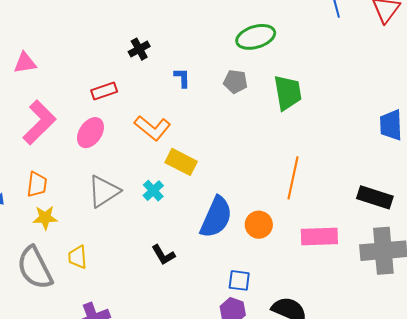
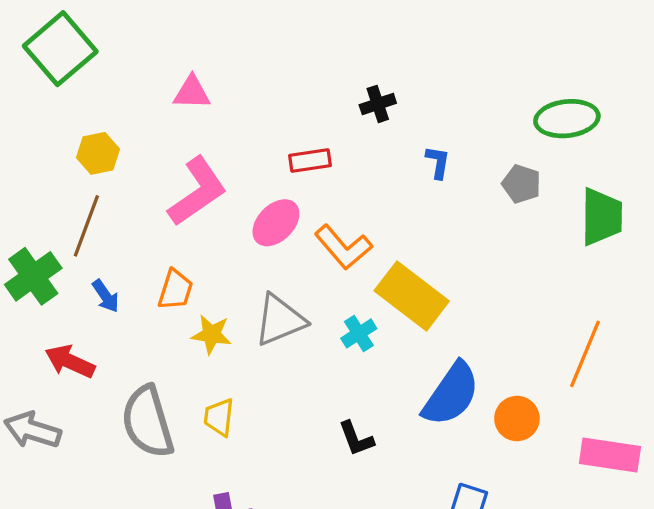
orange L-shape: (153, 128) -> (343, 247), moved
yellow rectangle: (181, 162) -> (412, 296), size x1.4
yellow star: (45, 218) -> (211, 334), moved

